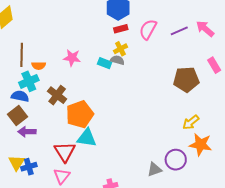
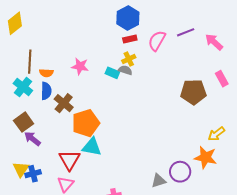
purple line: (179, 31) -> (186, 32), moved
cyan cross: (29, 81) -> (23, 87), moved, turned -30
blue semicircle: (20, 96) -> (46, 91), moved, turned 78
yellow arrow: (191, 122) -> (216, 134), moved
purple arrow: (27, 132) -> (32, 139), turned 36

